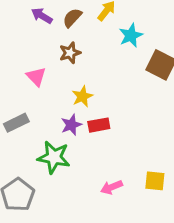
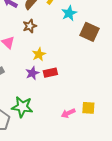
green star: (54, 157) -> (22, 107), moved
pink arrow: (112, 187) -> (68, 113), moved

